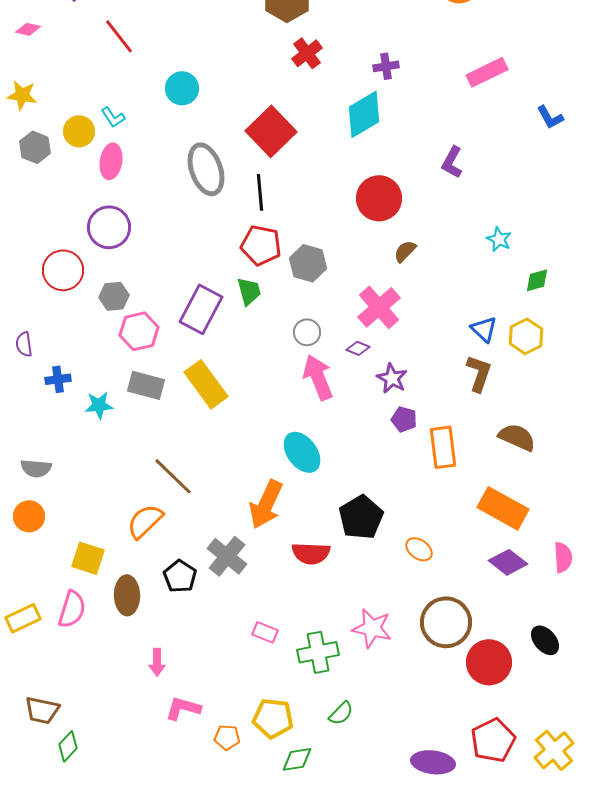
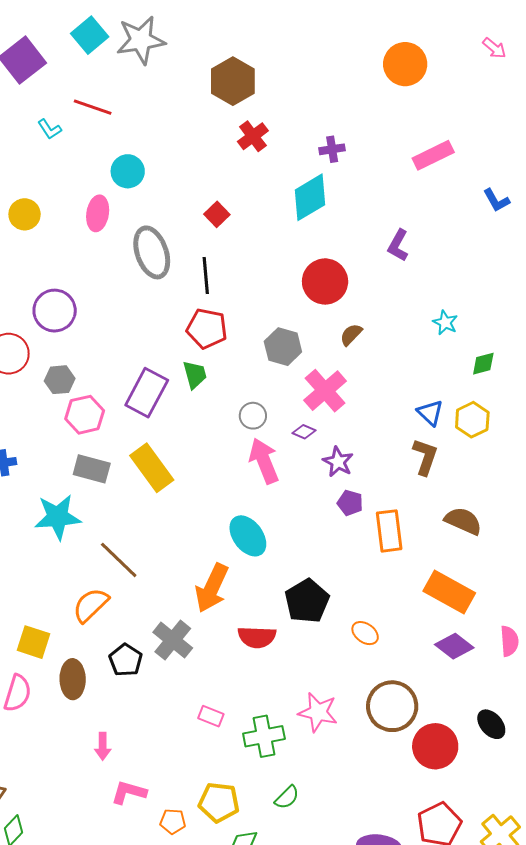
red line: (119, 36) -> (93, 107), moved, turned -33
cyan L-shape: (113, 117) -> (50, 129), moved
red square: (271, 131) -> (217, 214), size x0.5
pink ellipse: (111, 161) -> (98, 213), moved
gray hexagon: (308, 263) -> (283, 347), moved
cyan star: (99, 405) -> (58, 517), moved, size x1.6

